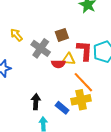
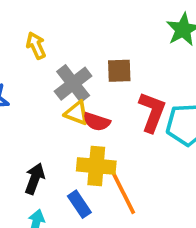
yellow triangle: (69, 59) -> (77, 113), moved
orange line: (83, 82) -> (123, 193), moved
yellow cross: (81, 100) -> (96, 166), moved

